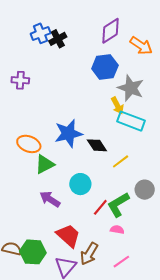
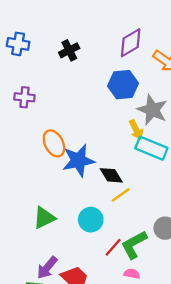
blue cross: (41, 33) -> (18, 44), moved, turned 30
orange ellipse: (29, 144) -> (54, 143), moved, turned 40
yellow line: (121, 161) -> (121, 195), moved
green triangle: (45, 164) -> (44, 218), moved
purple arrow: (50, 199) -> (47, 268), moved, turned -85

